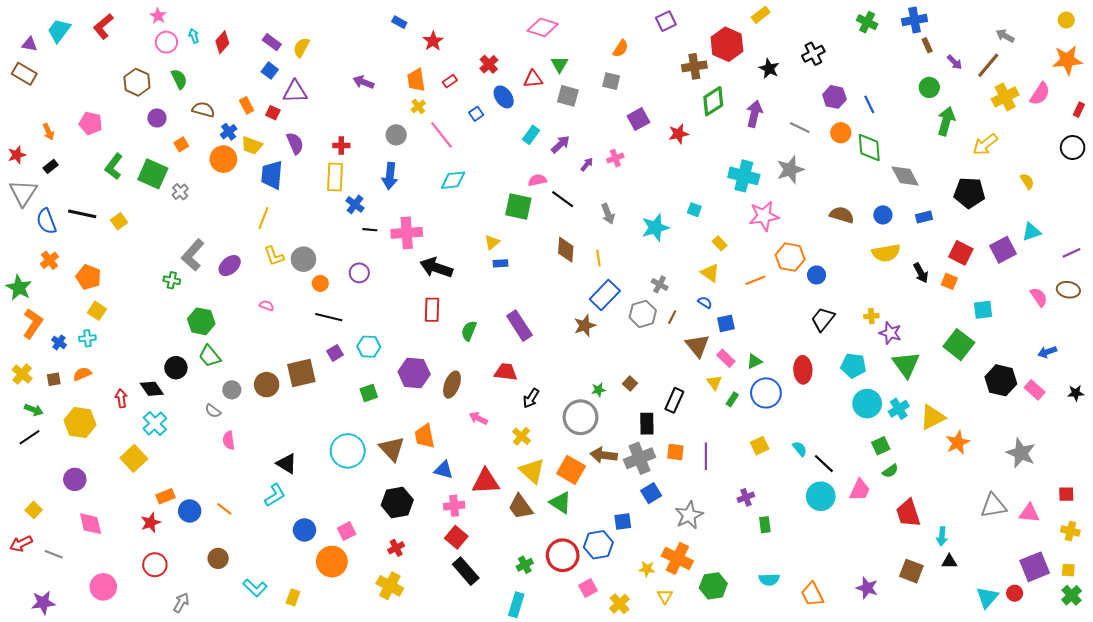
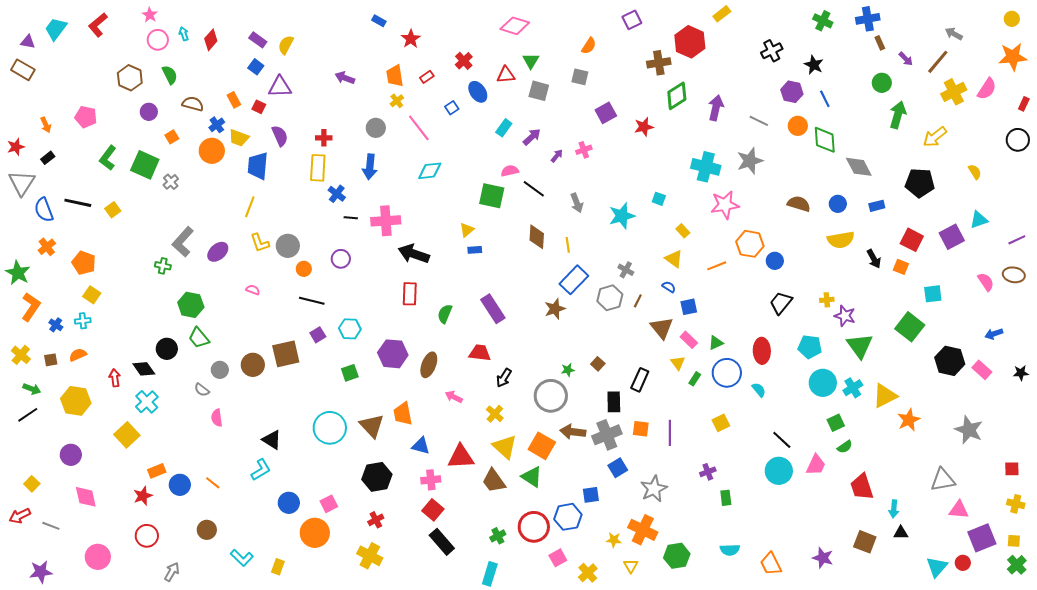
black star: (769, 68) -> (814, 65), moved
cyan semicircle: (800, 449) -> (759, 390), moved
pink triangle: (1029, 513) -> (959, 510), moved

